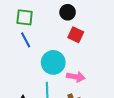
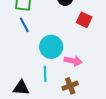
red square: (76, 35) -> (84, 20), moved

